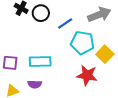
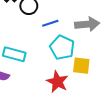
yellow square: (105, 54) -> (81, 66), turned 36

